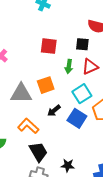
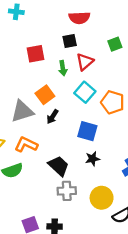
black arrow: (54, 111) -> (52, 117), moved
blue square: (77, 118) -> (87, 131), moved
orange L-shape: (28, 126) -> (26, 145), moved
black star: (68, 165) -> (93, 159), moved

